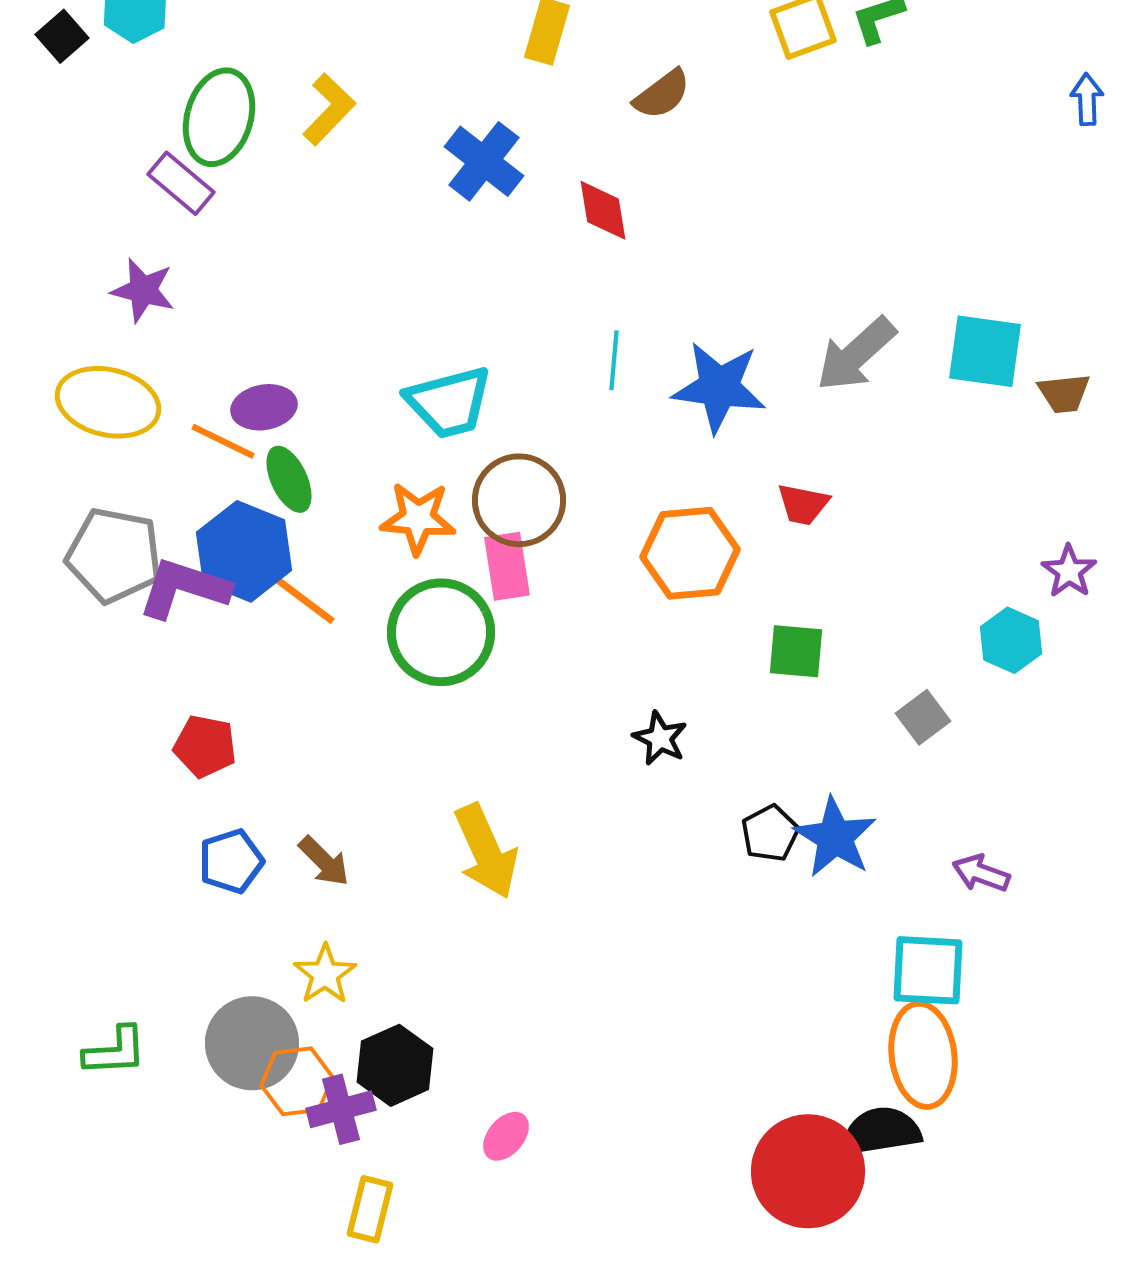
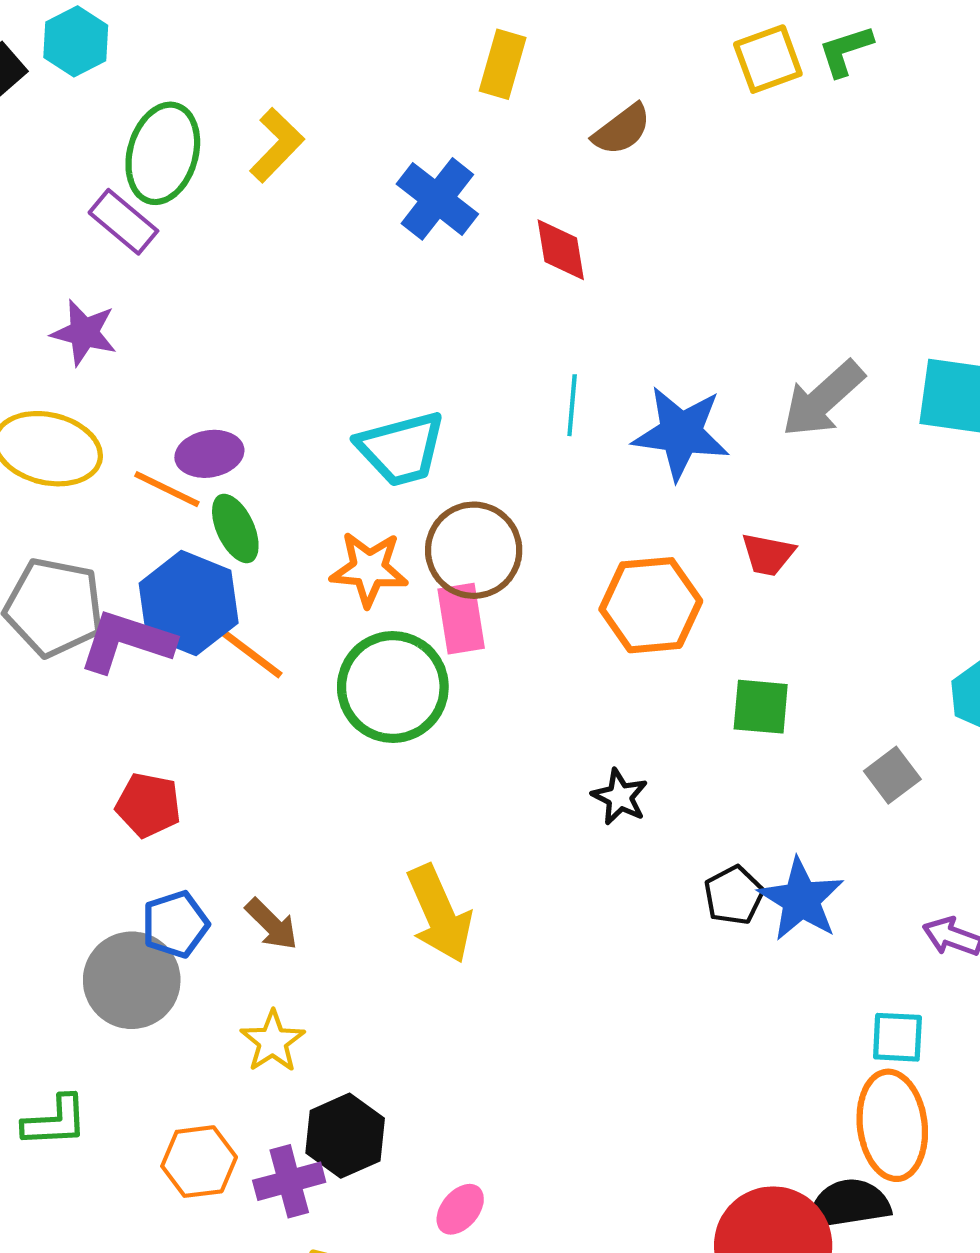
cyan square: (928, 970) -> (897, 1037), size x0.7
gray circle: (252, 1043) -> (132, 980), moved
orange hexagon: (297, 1081) -> (199, 1162), moved

